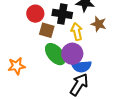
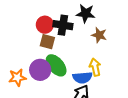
red circle: (35, 14) -> (45, 25), moved
yellow arrow: (77, 32) -> (95, 67), moved
purple circle: (72, 54) -> (40, 70), moved

